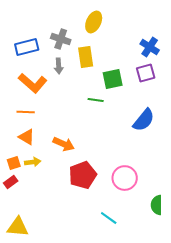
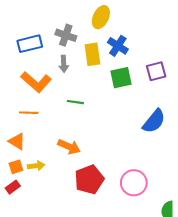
blue cross: (150, 47) -> (118, 46), moved
green line: (96, 100) -> (75, 102), moved
orange triangle: (27, 137) -> (17, 141), moved

